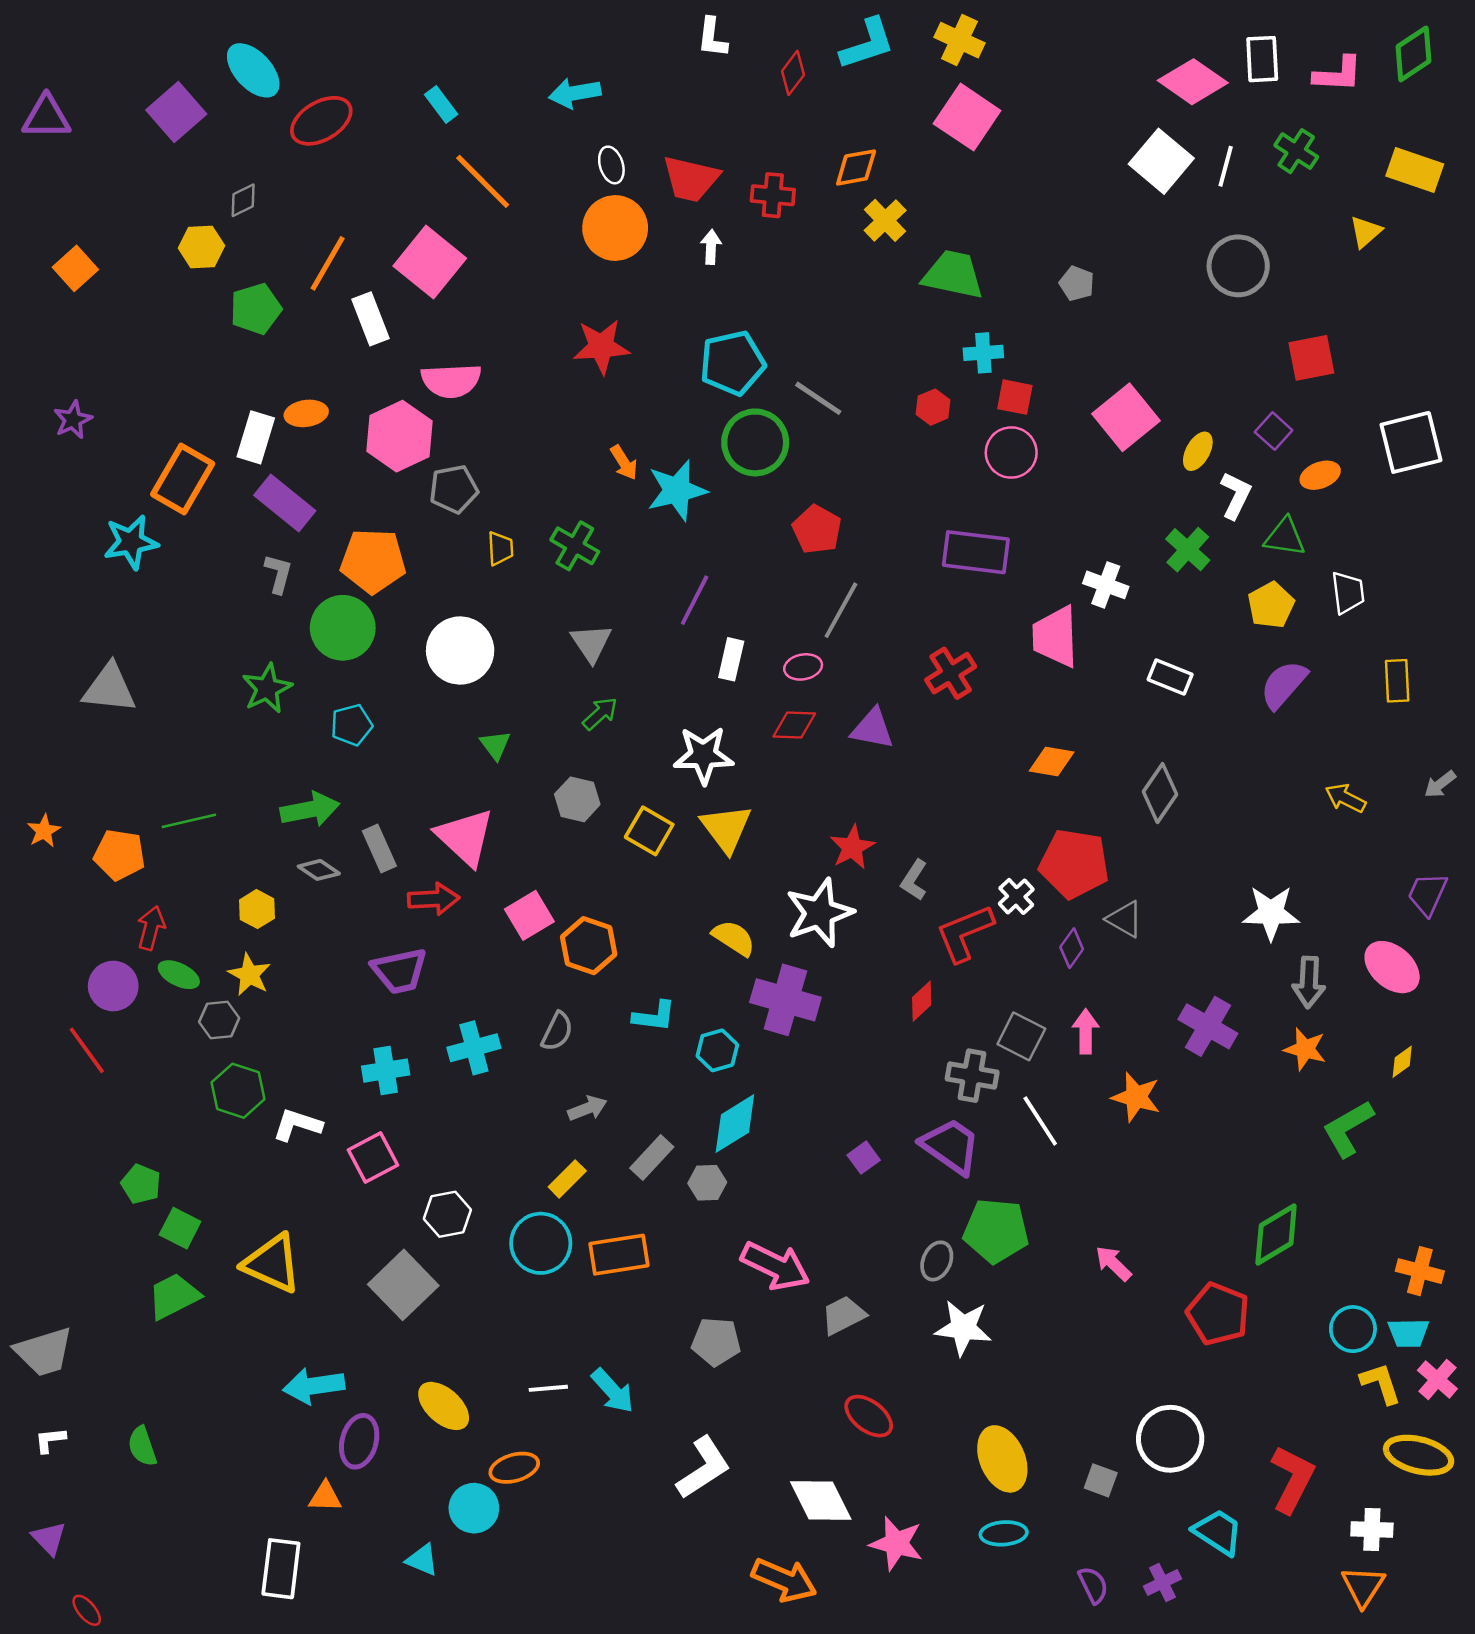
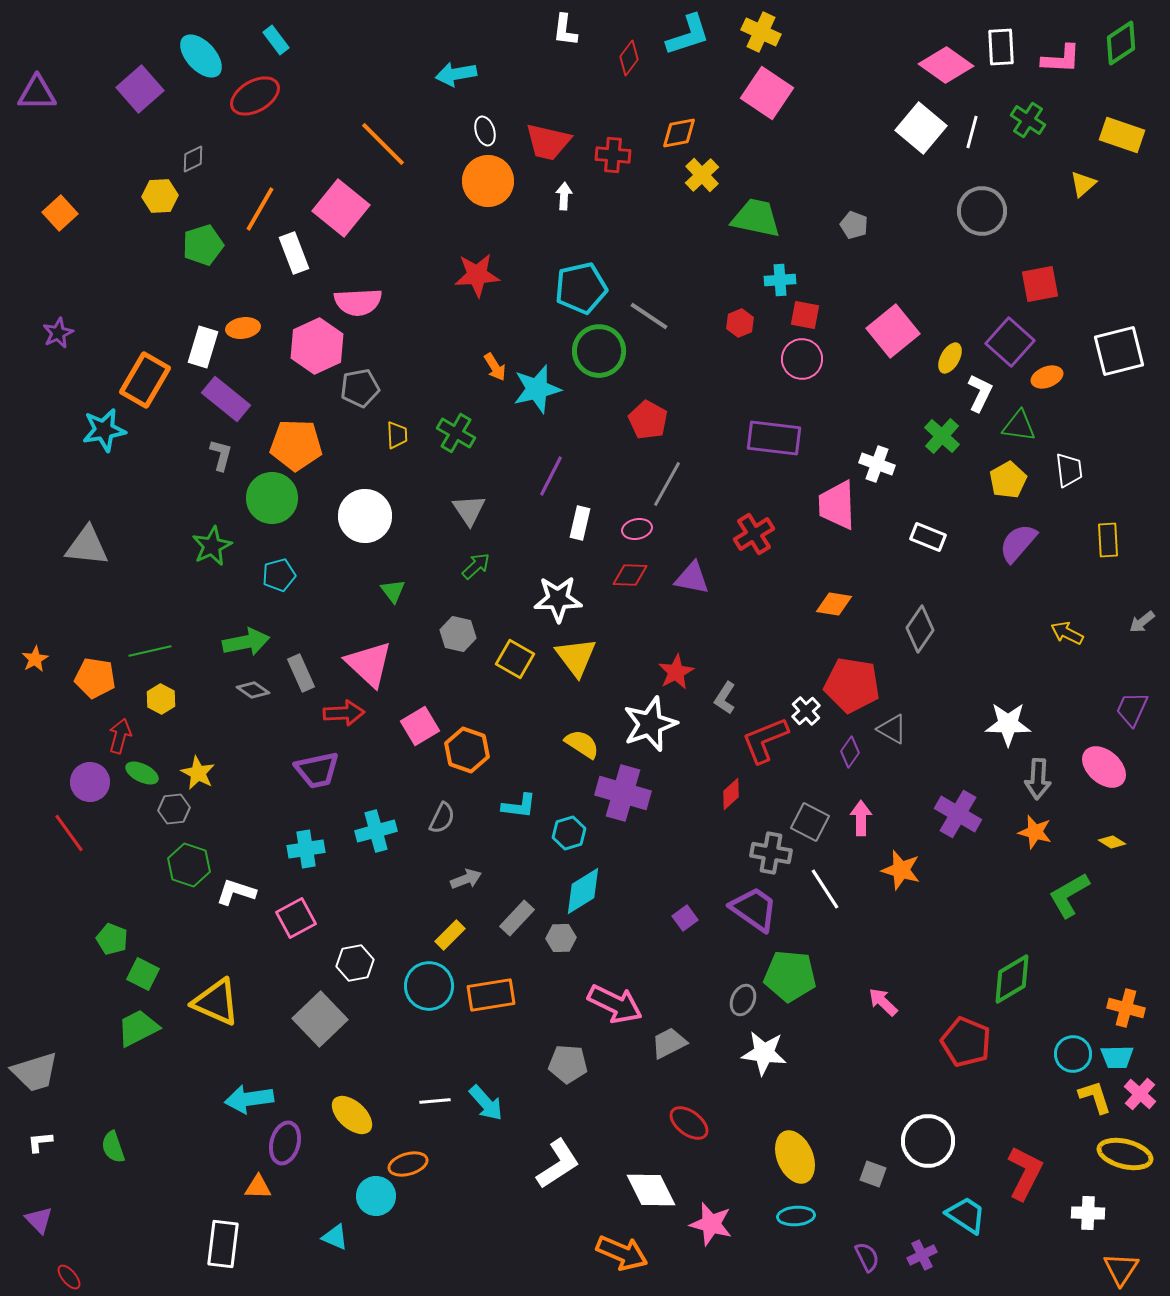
cyan rectangle: (441, 104) -> (276, 40), moved
purple square: (1274, 431) -> (1010, 342), size x1.6
yellow hexagon: (257, 909) -> (161, 699), moved
yellow diamond: (1402, 1062) -> (1112, 842), turned 68
orange triangle: (1363, 1586) -> (1121, 1269), moved

